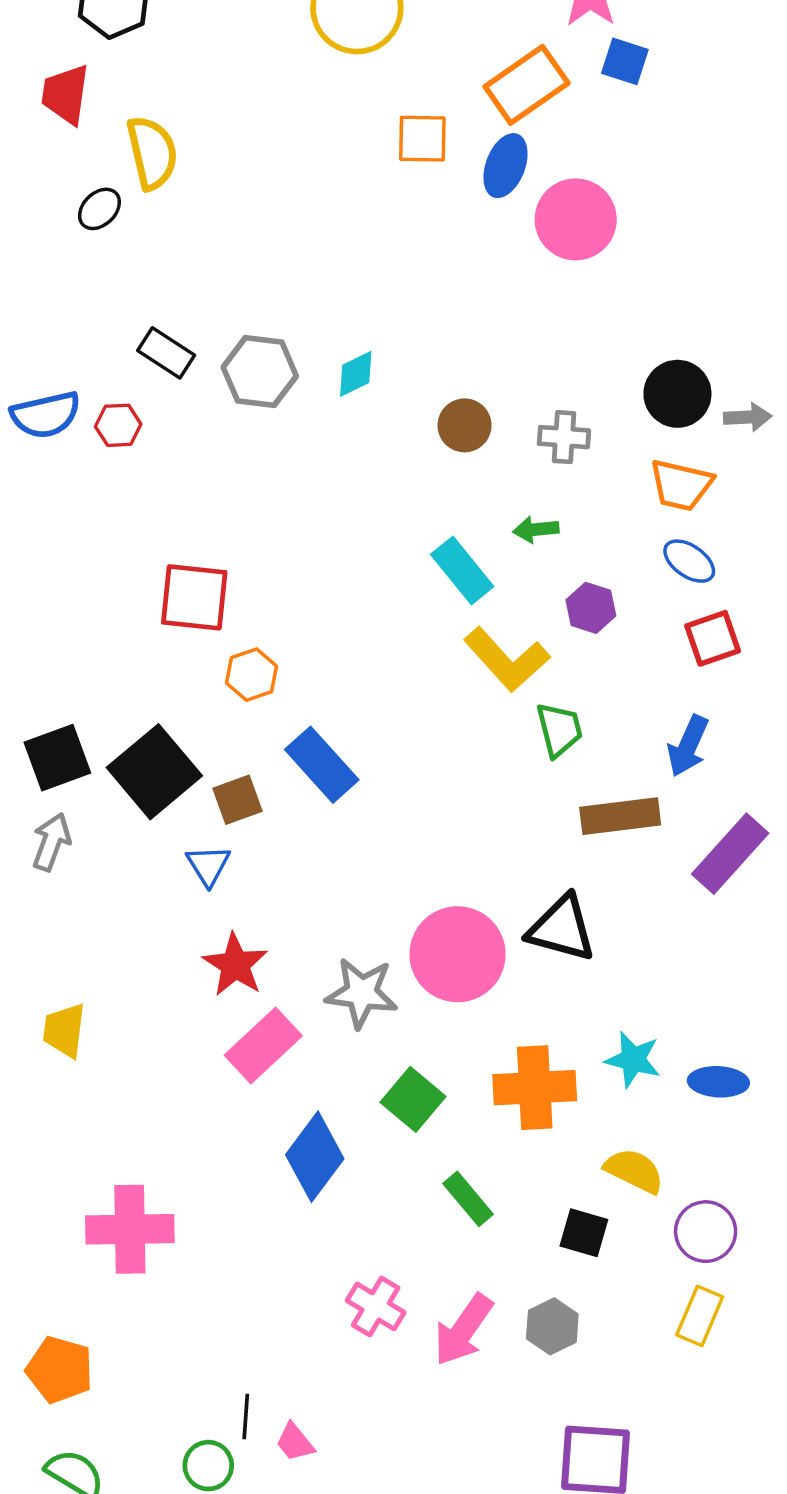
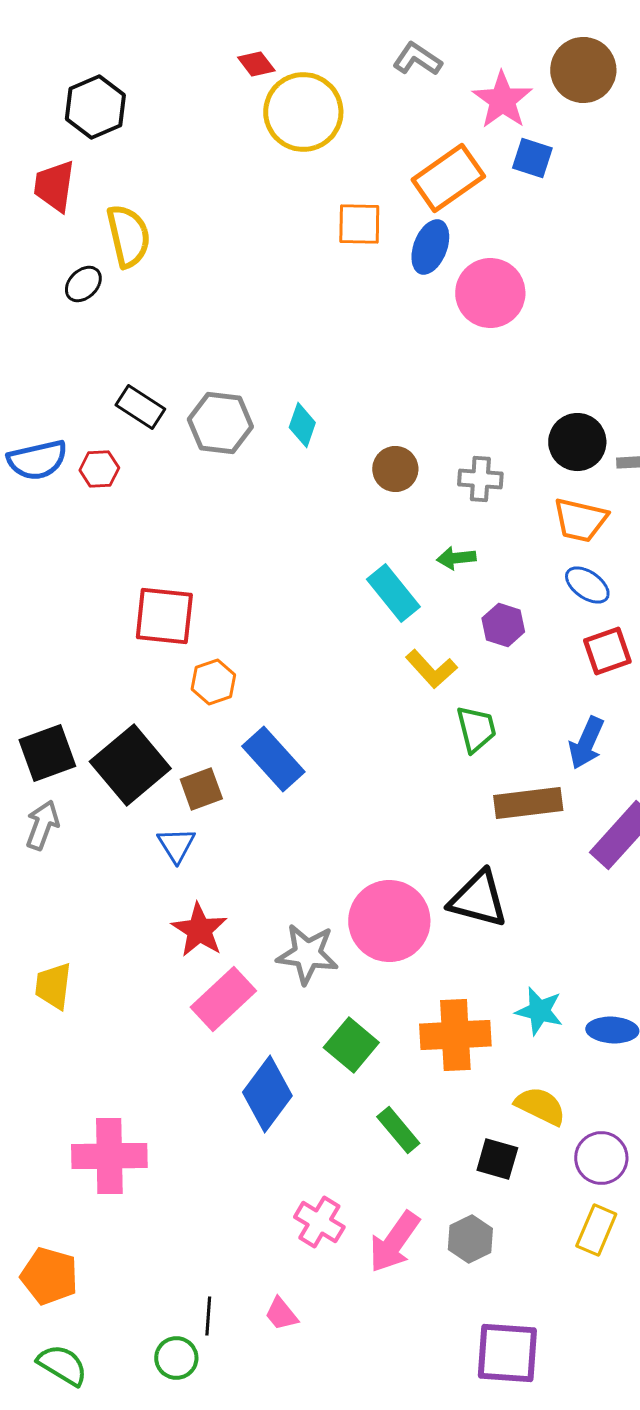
cyan diamond: (356, 374) -> (302, 425), turned -45
yellow L-shape: (507, 659) -> (431, 669), size x0.7
pink trapezoid: (295, 1442) -> (281, 1314), moved

